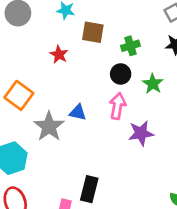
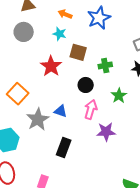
red star: (59, 54) -> (51, 66), size x1.5
black circle: (121, 74) -> (86, 85), moved
black rectangle: (89, 189) -> (64, 147), moved

